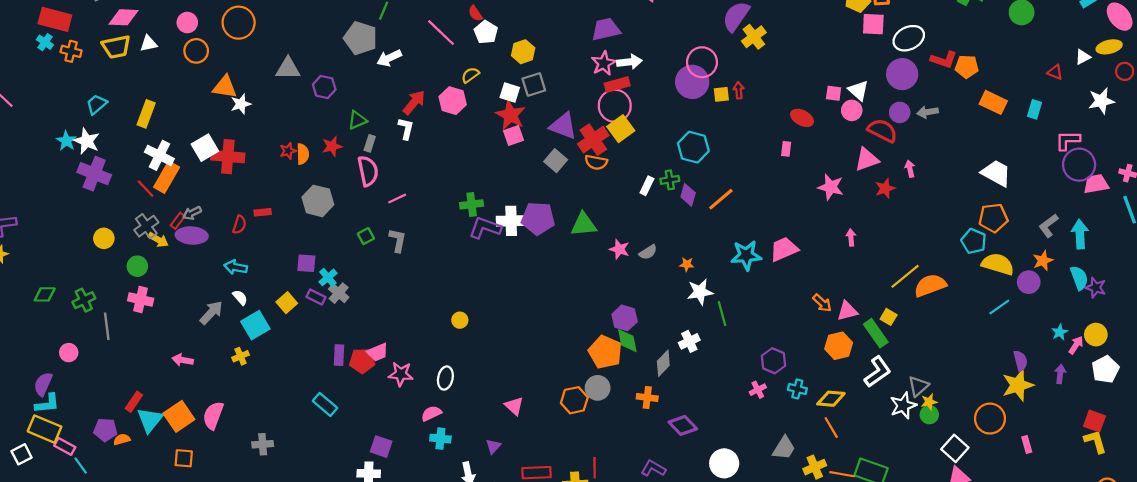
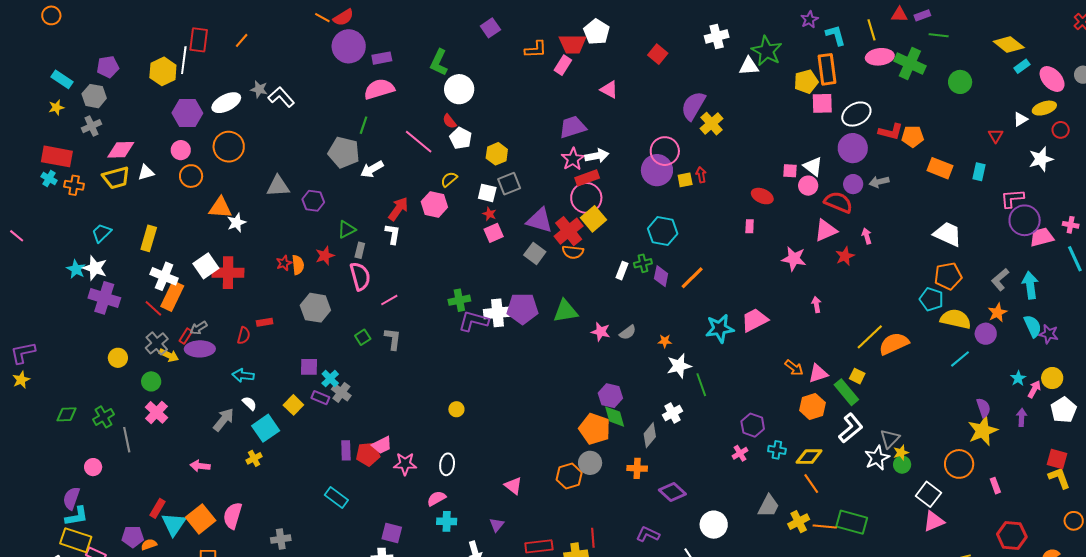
red triangle: (1055, 72) -> (996, 136), turned 42
red star: (510, 115) -> (489, 214), size x0.5
pink cross: (141, 300) -> (156, 412), turned 35

